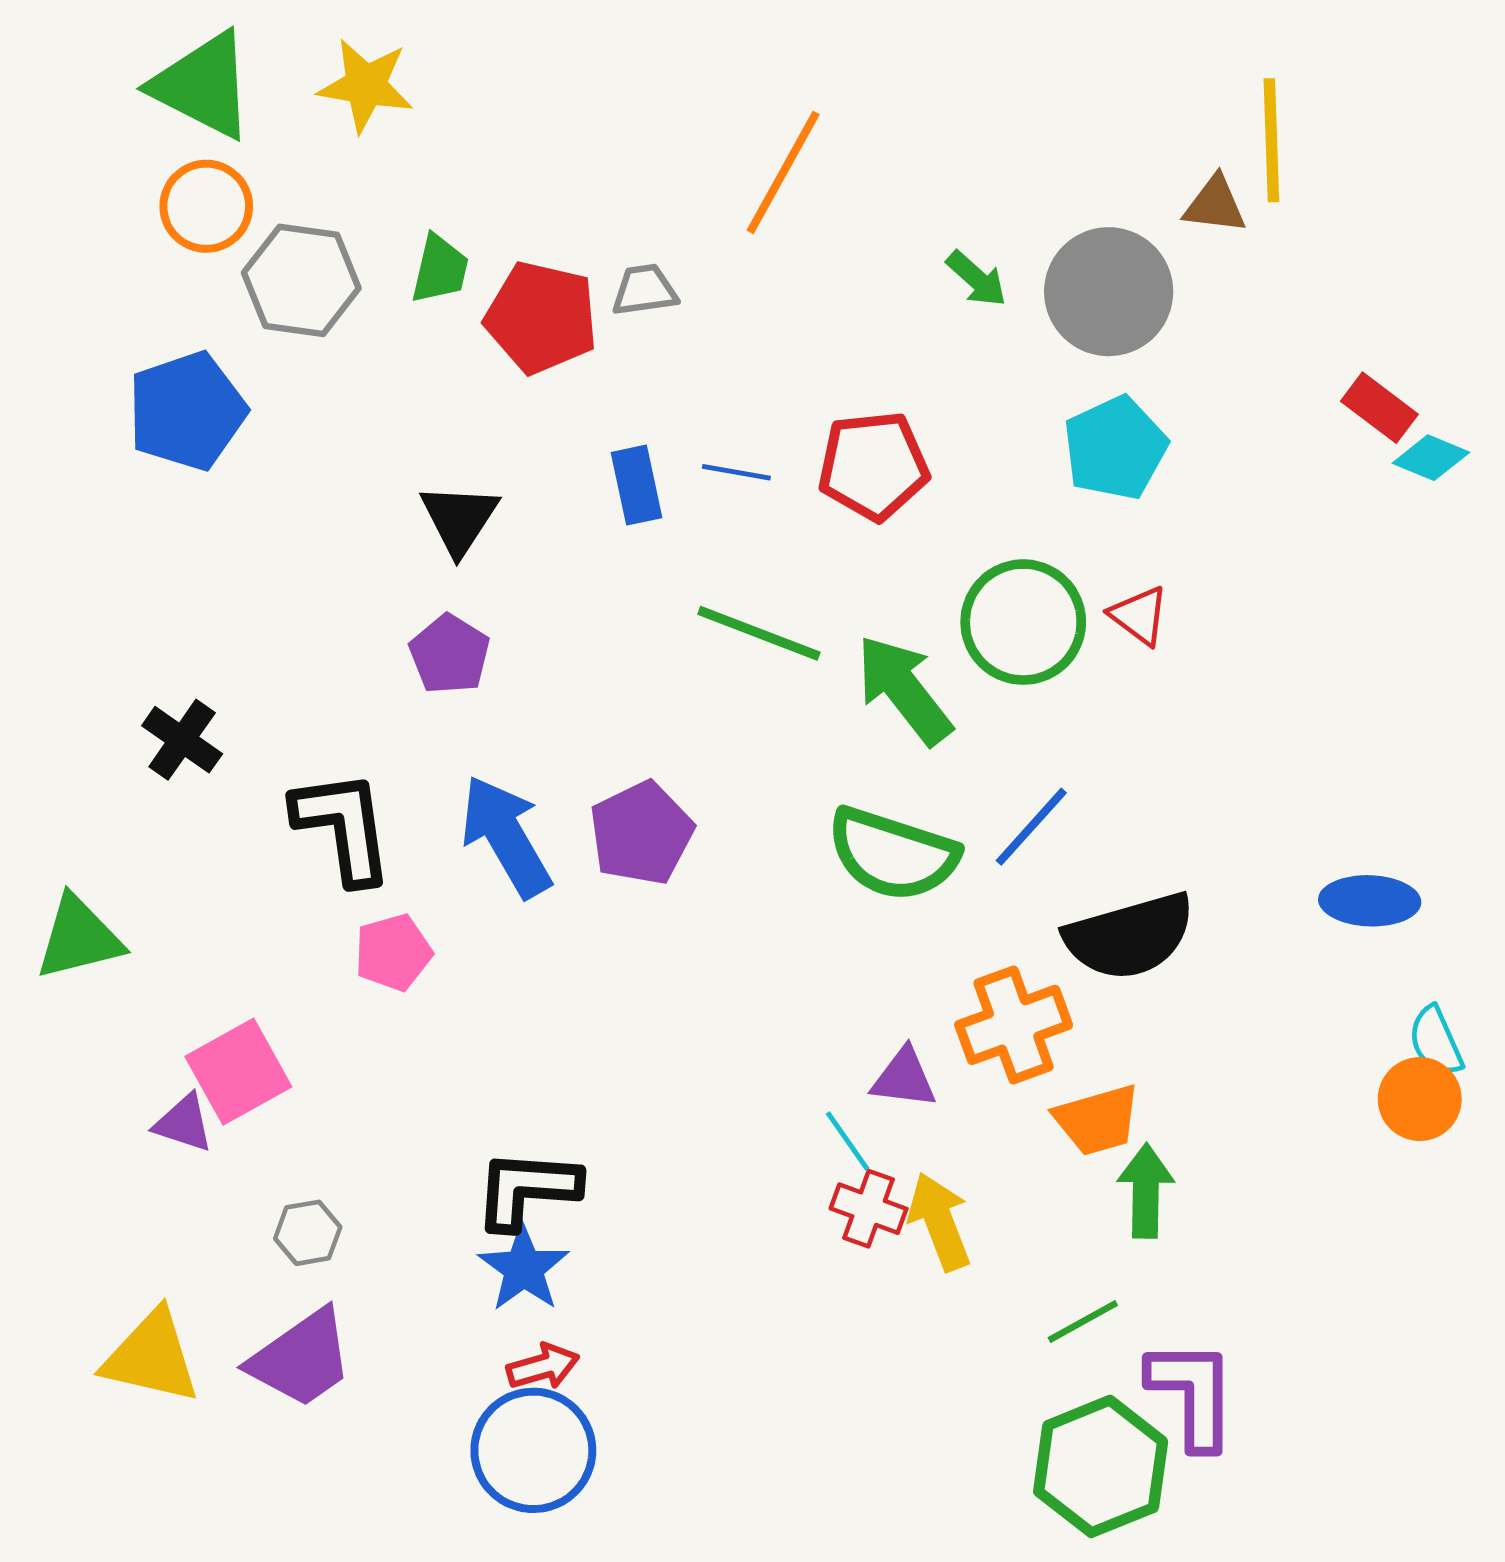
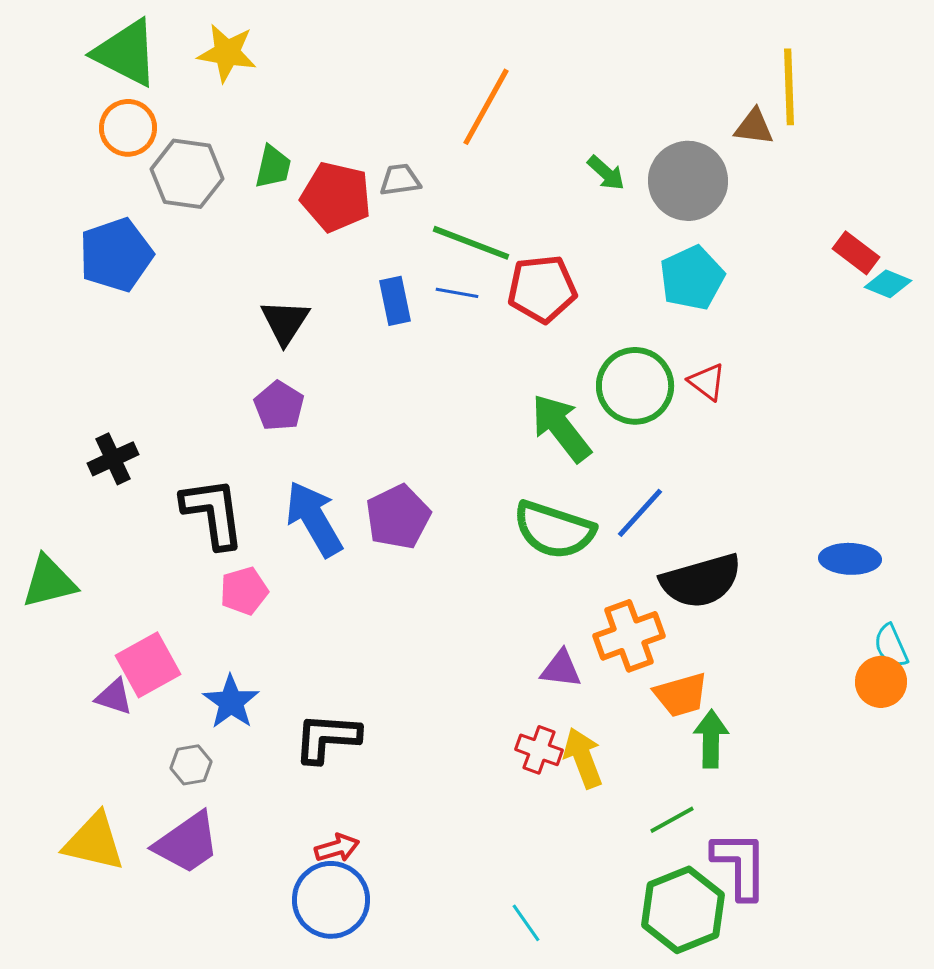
green line: (759, 633) -> (471, 243), moved
black cross: (182, 740) -> (113, 459), turned 30
cyan line: (848, 1141) -> (526, 923), moved
blue star: (524, 1268) -> (231, 702), moved

